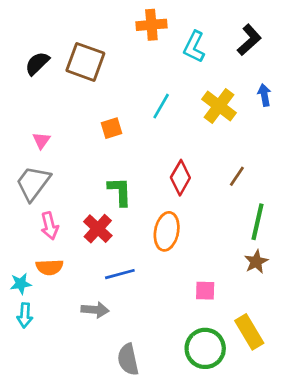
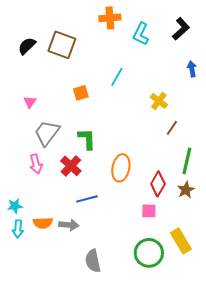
yellow cross: (219, 106) -> (159, 101), moved, size x0.7
red diamond: (180, 178) -> (158, 184), moved
gray trapezoid: (33, 183) -> (47, 133), moved
orange semicircle: (50, 267) -> (43, 223), moved

